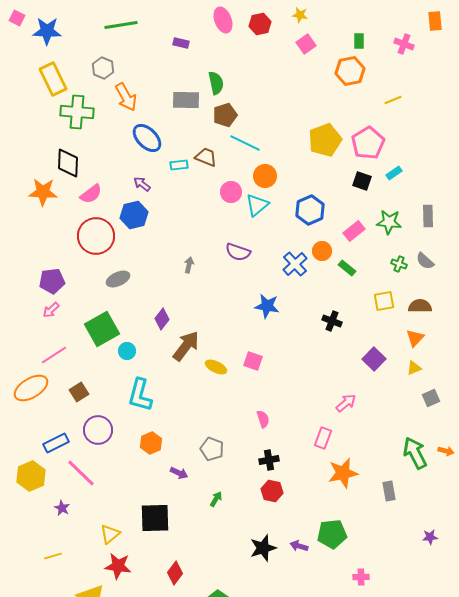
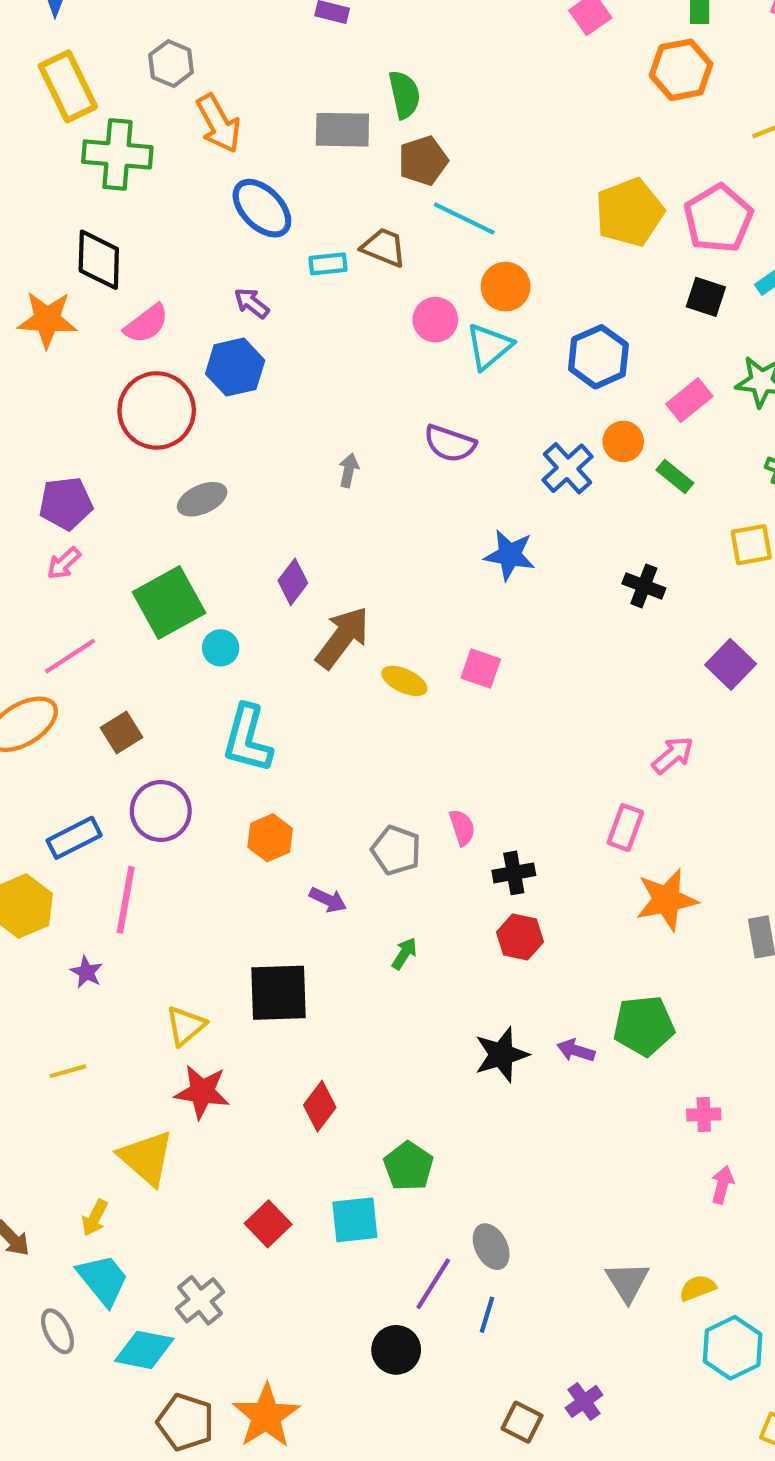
pink semicircle: (263, 419) -> (462, 828), moved
pink line: (81, 473) -> (126, 900), turned 56

